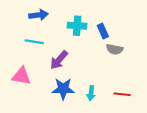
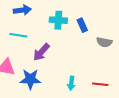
gray semicircle: (115, 49) -> (104, 42), moved
blue star: (63, 89) -> (30, 79), moved

